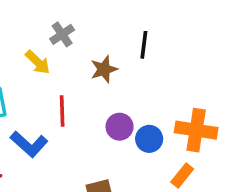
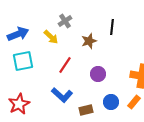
red line: (62, 111) -> (65, 65), turned 36
blue circle: (149, 139) -> (111, 102), moved
blue L-shape: (29, 144) -> (62, 95), moved

